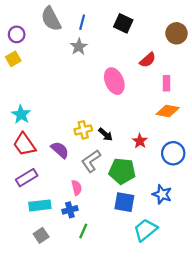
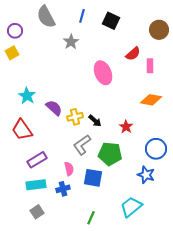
blue line: (82, 22) -> (82, 16), moved
pink rectangle: (167, 83) -> (150, 66), moved
cyan star: (21, 114) -> (27, 96), moved
purple semicircle: (60, 150) -> (54, 108), moved
blue circle: (173, 153) -> (156, 149), moved
purple rectangle: (27, 178) -> (37, 160), moved
blue square: (124, 202) -> (93, 178), moved
green line: (83, 231) -> (91, 218), moved

